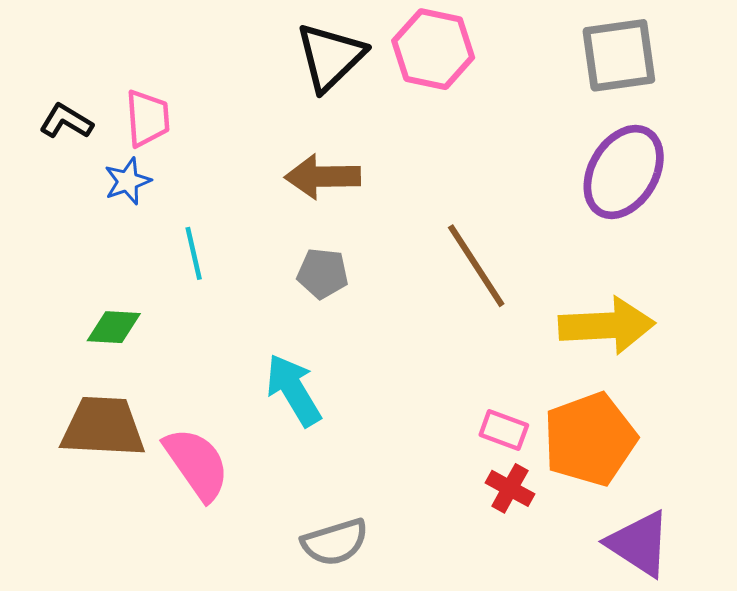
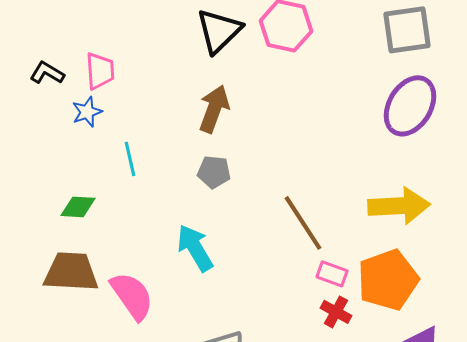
brown arrow: (323, 177) -> (214, 109), turned 111
brown line: (476, 266) -> (303, 223), moved

